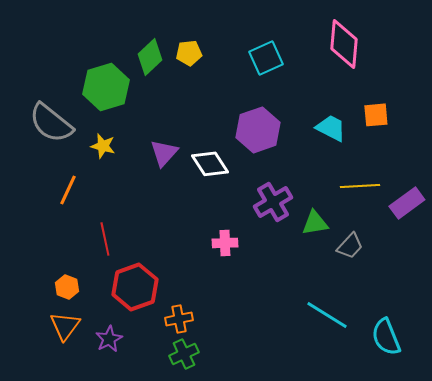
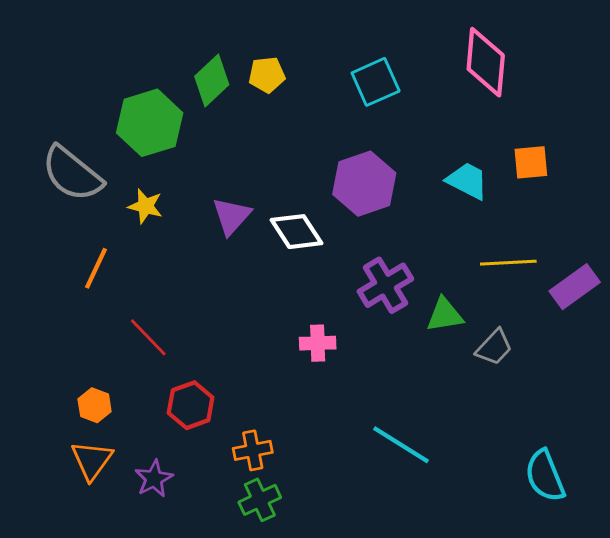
red line: (105, 239) -> (148, 337), turned -32
red hexagon: (135, 287) -> (191, 405), size x0.7
cyan line: (327, 315) -> (401, 445), moved

